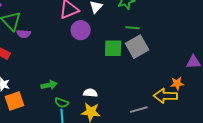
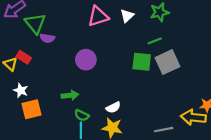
green line: (133, 28) -> (155, 41), moved, turned -32
purple circle: (81, 30) -> (86, 60), moved
white semicircle: (90, 93) -> (113, 107), turned 144

